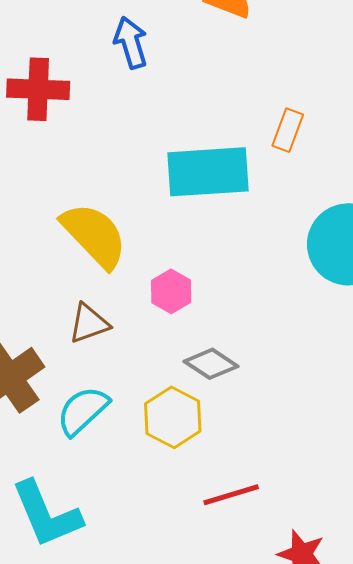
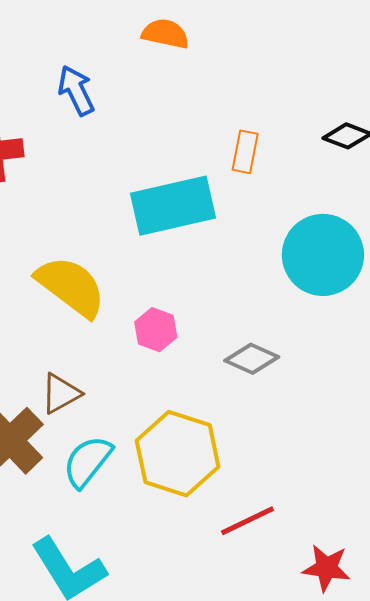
brown triangle: (89, 324) -> (61, 393), moved
gray diamond: (211, 364) -> (252, 359), moved
yellow hexagon: (173, 417) -> (178, 454), size x1.4

